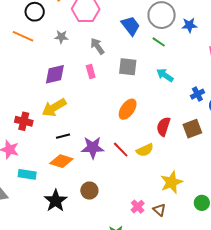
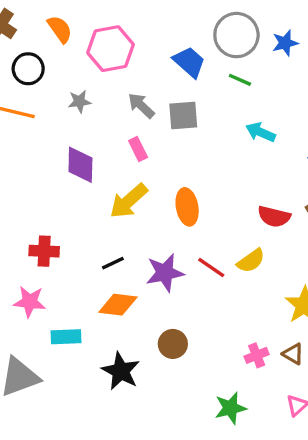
gray square: (128, 67) -> (183, 115), moved
purple diamond: (55, 74) -> (80, 165), turned -65
yellow arrow: (54, 108) -> (129, 201), moved
orange ellipse: (128, 109) -> (187, 207), moved, turned -35
red semicircle: (163, 127) -> (274, 217), turned -84
pink cross: (138, 207) -> (257, 355), turned 32

